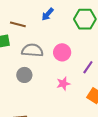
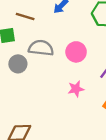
gray circle: (24, 75) -> (18, 64), moved

